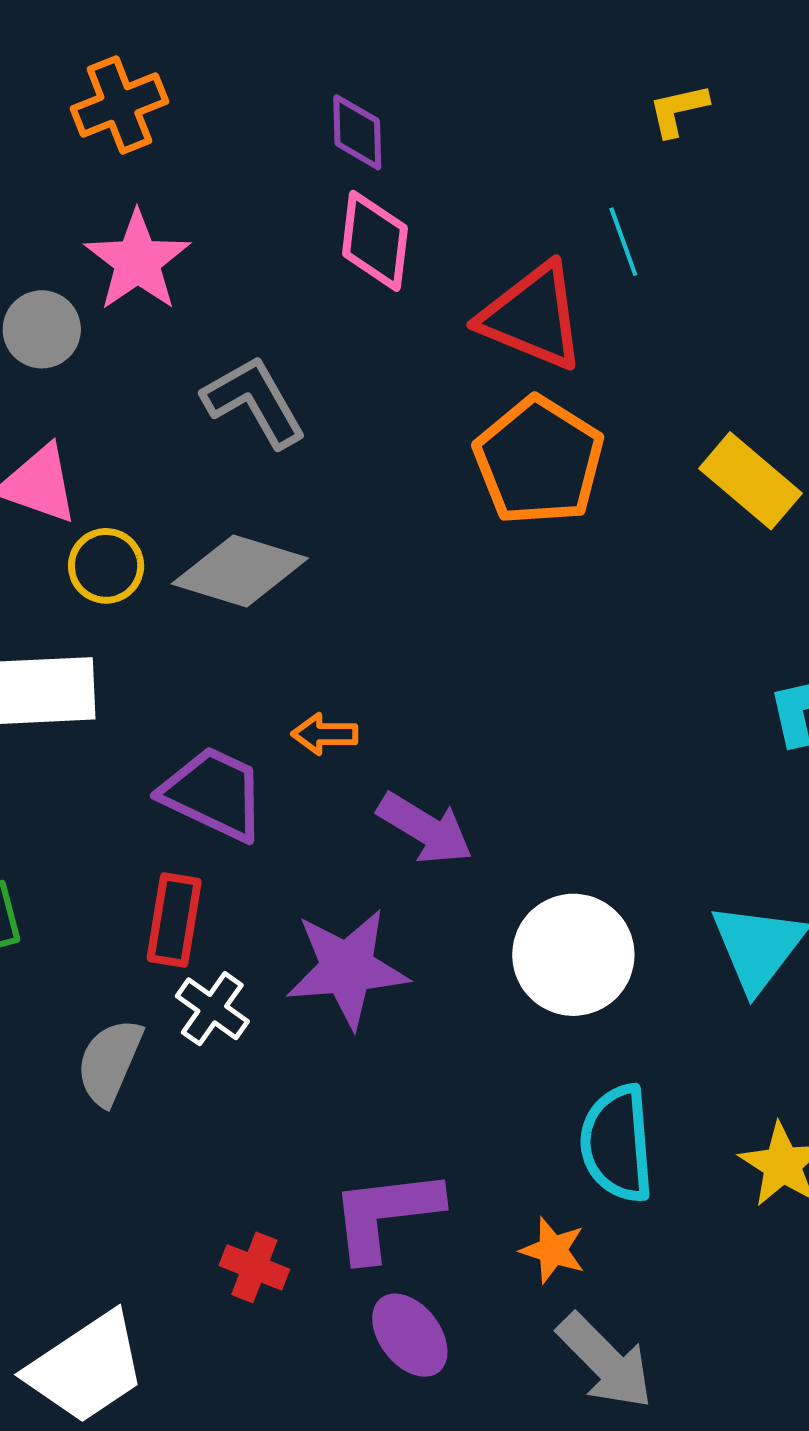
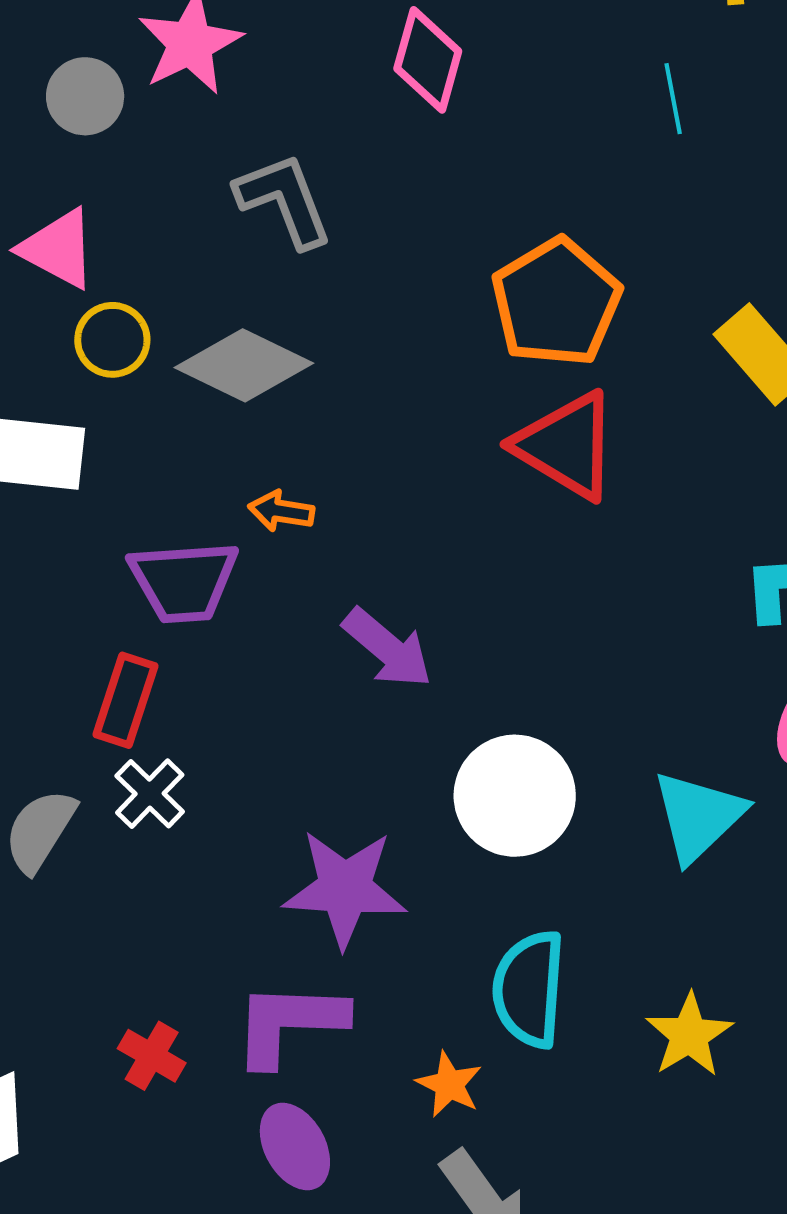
red triangle: (532, 317) -> (566, 446), moved
orange arrow: (325, 734) -> (281, 511), moved
purple trapezoid: (214, 794) -> (184, 581), turned 142
purple star: (347, 968) -> (345, 888), moved

